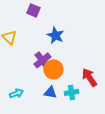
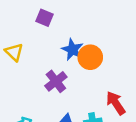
orange circle: (53, 69) -> (90, 57), moved

